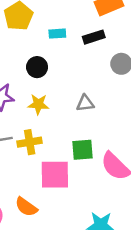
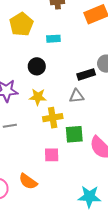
black rectangle: (94, 37) -> (86, 74), moved
yellow cross: (30, 142) -> (53, 118), moved
pink square: (55, 175) -> (52, 155), size x0.6

